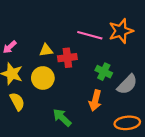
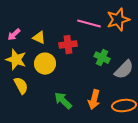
yellow triangle: (46, 50) -> (39, 38), moved, turned 32
orange arrow: (95, 100) -> (94, 100), moved

